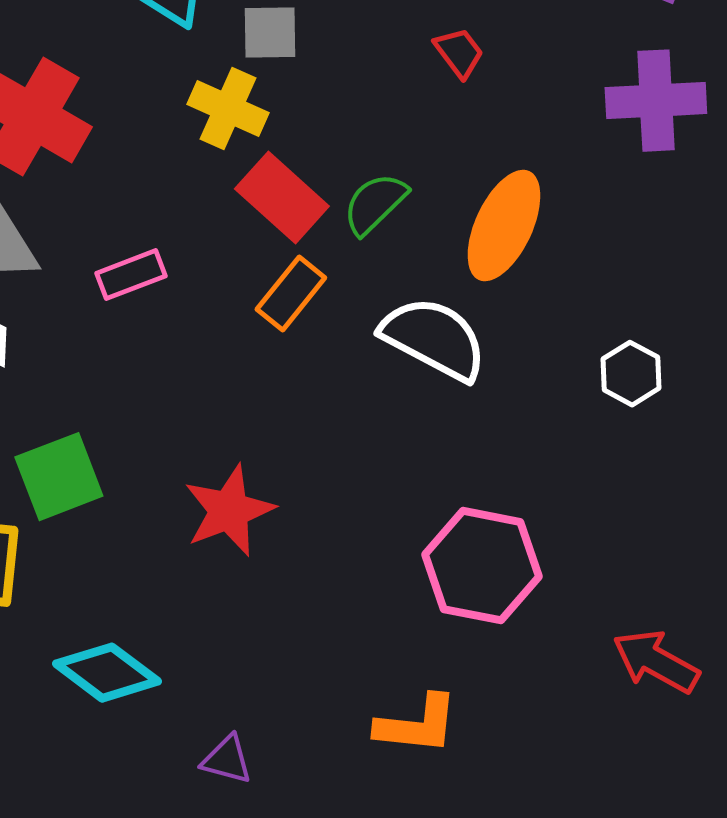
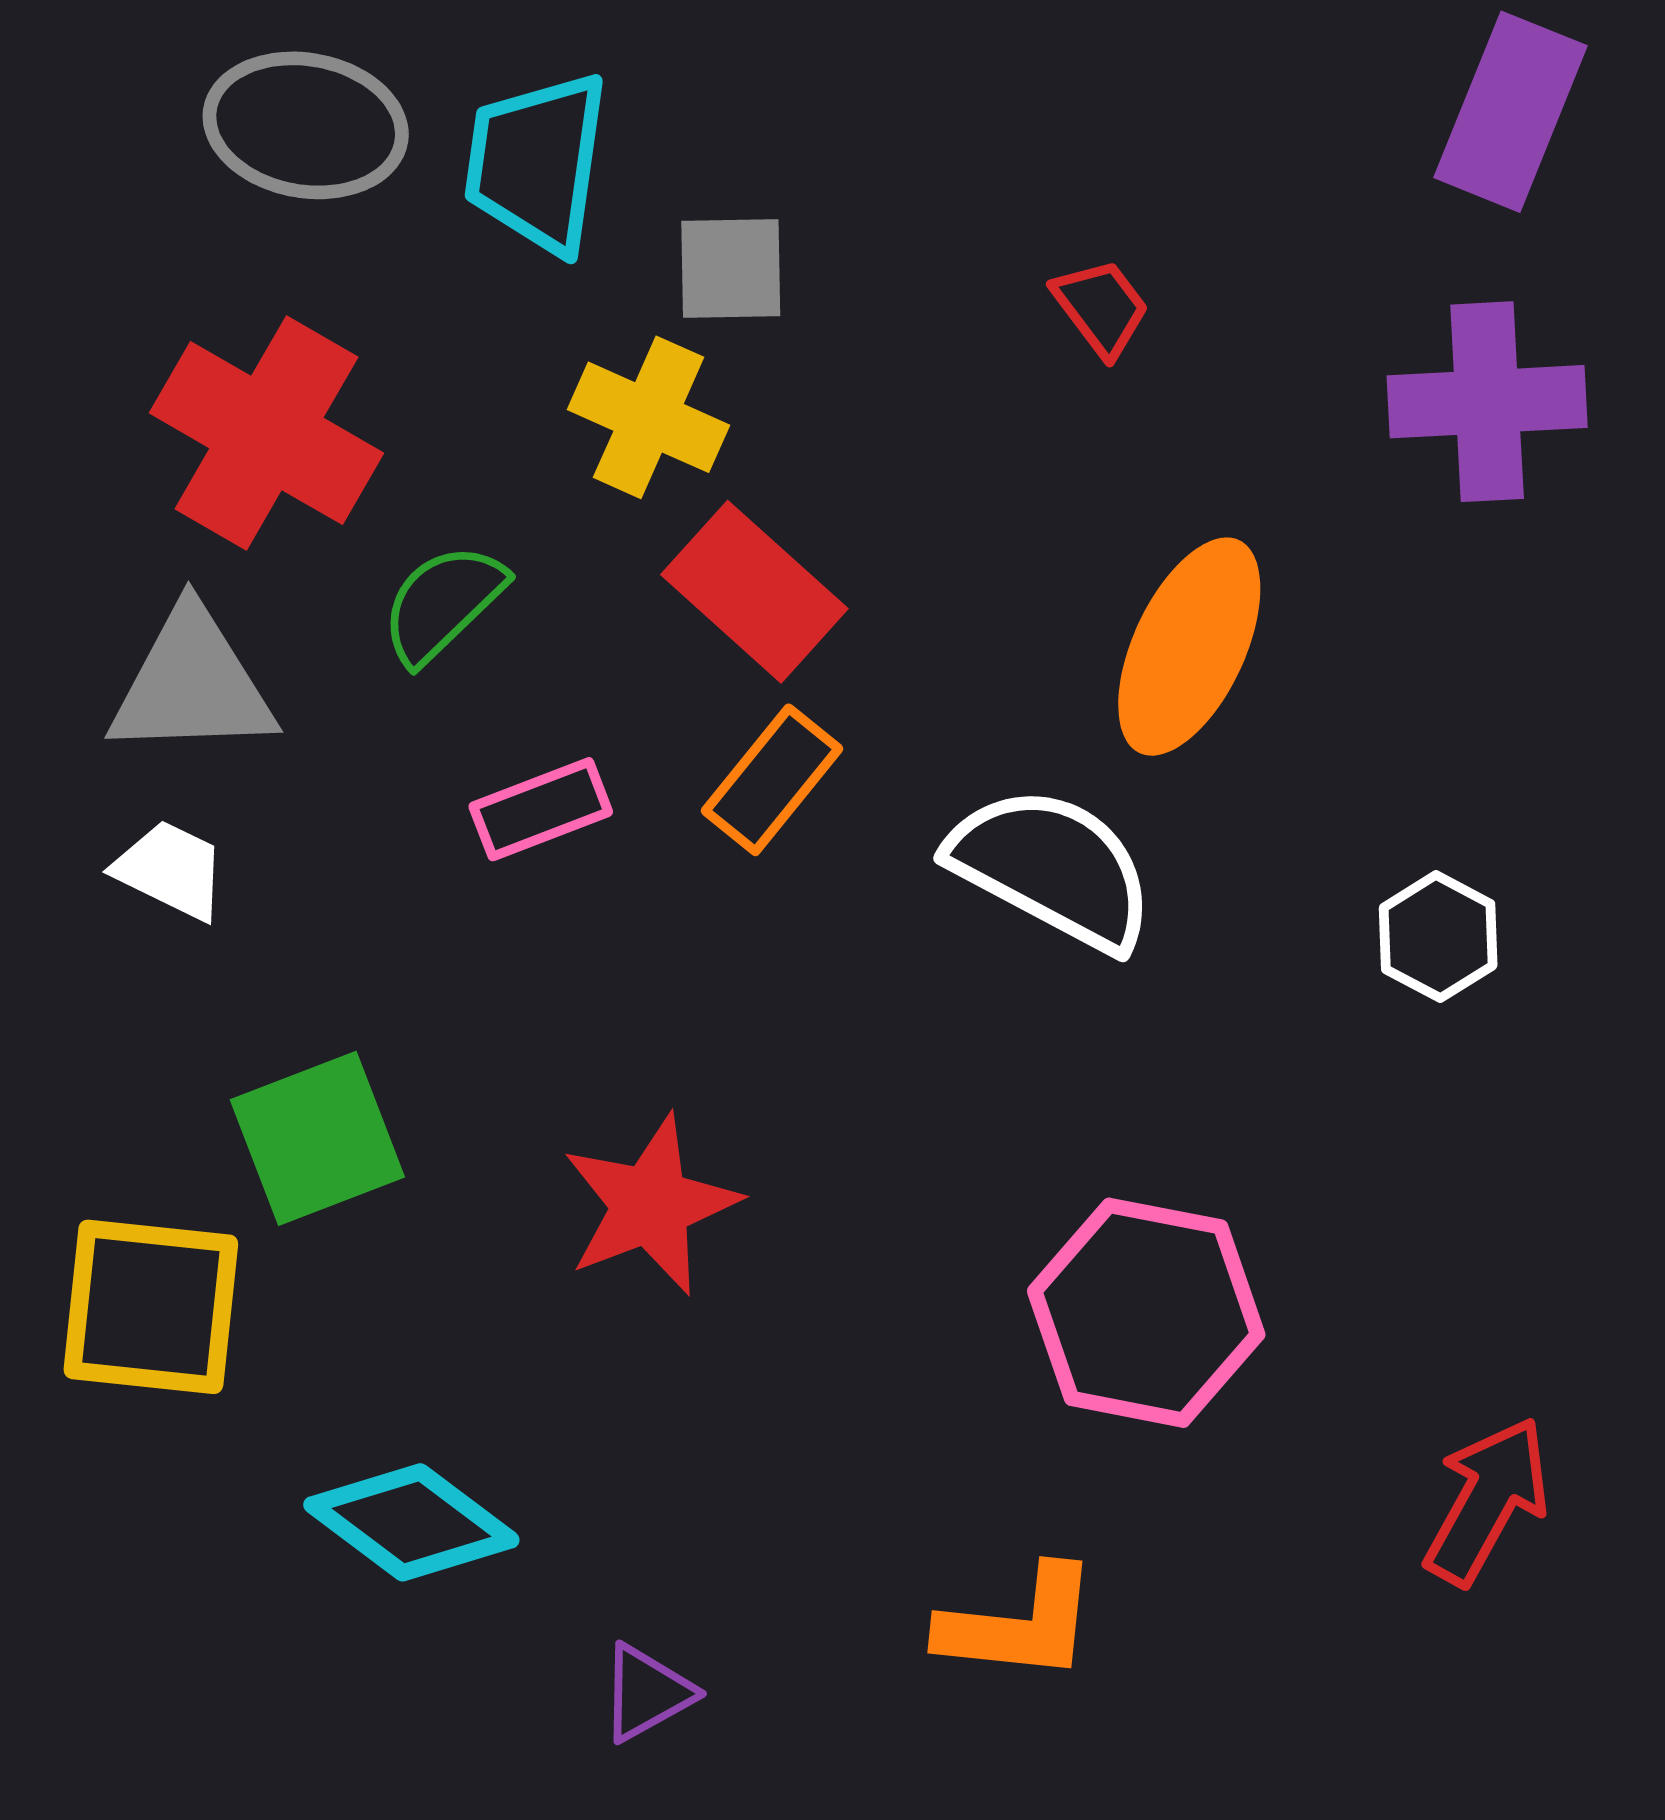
green semicircle: (375, 204) -> (443, 603), moved
pink rectangle: (131, 275) -> (541, 809), moved
red arrow: (656, 662) -> (1487, 1501), turned 90
purple triangle: (227, 760) -> (647, 1693), turned -44

